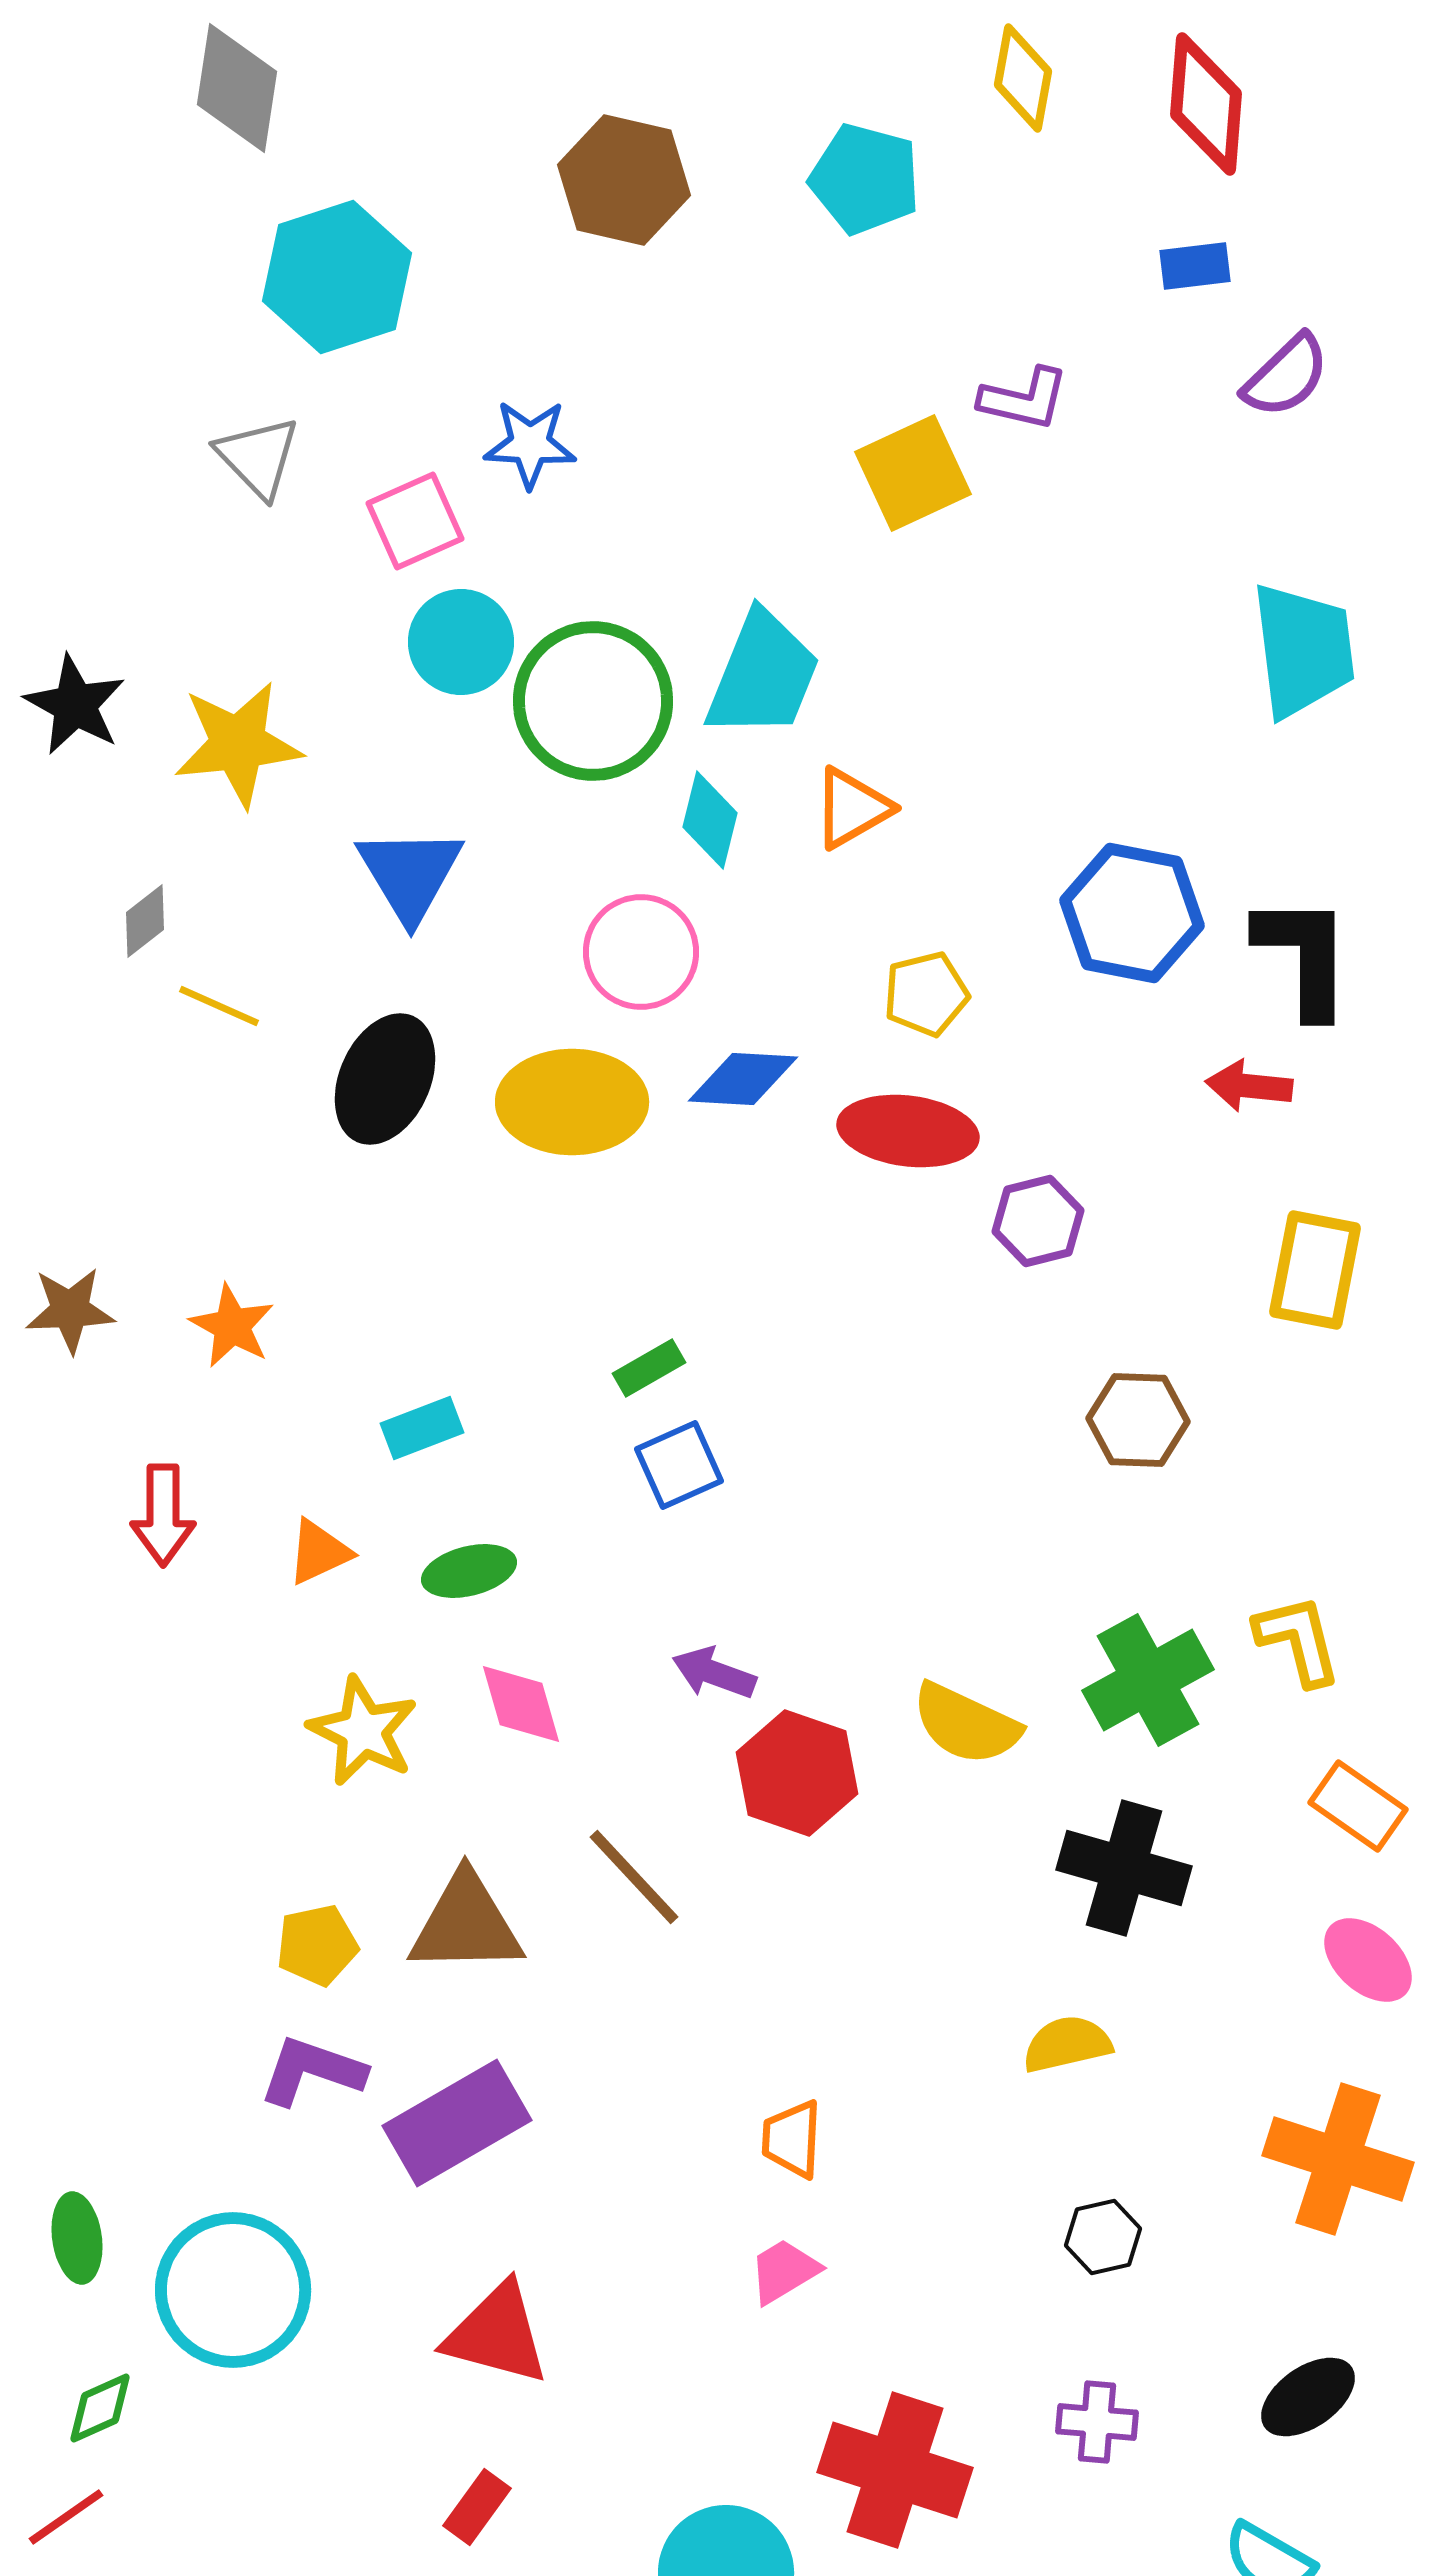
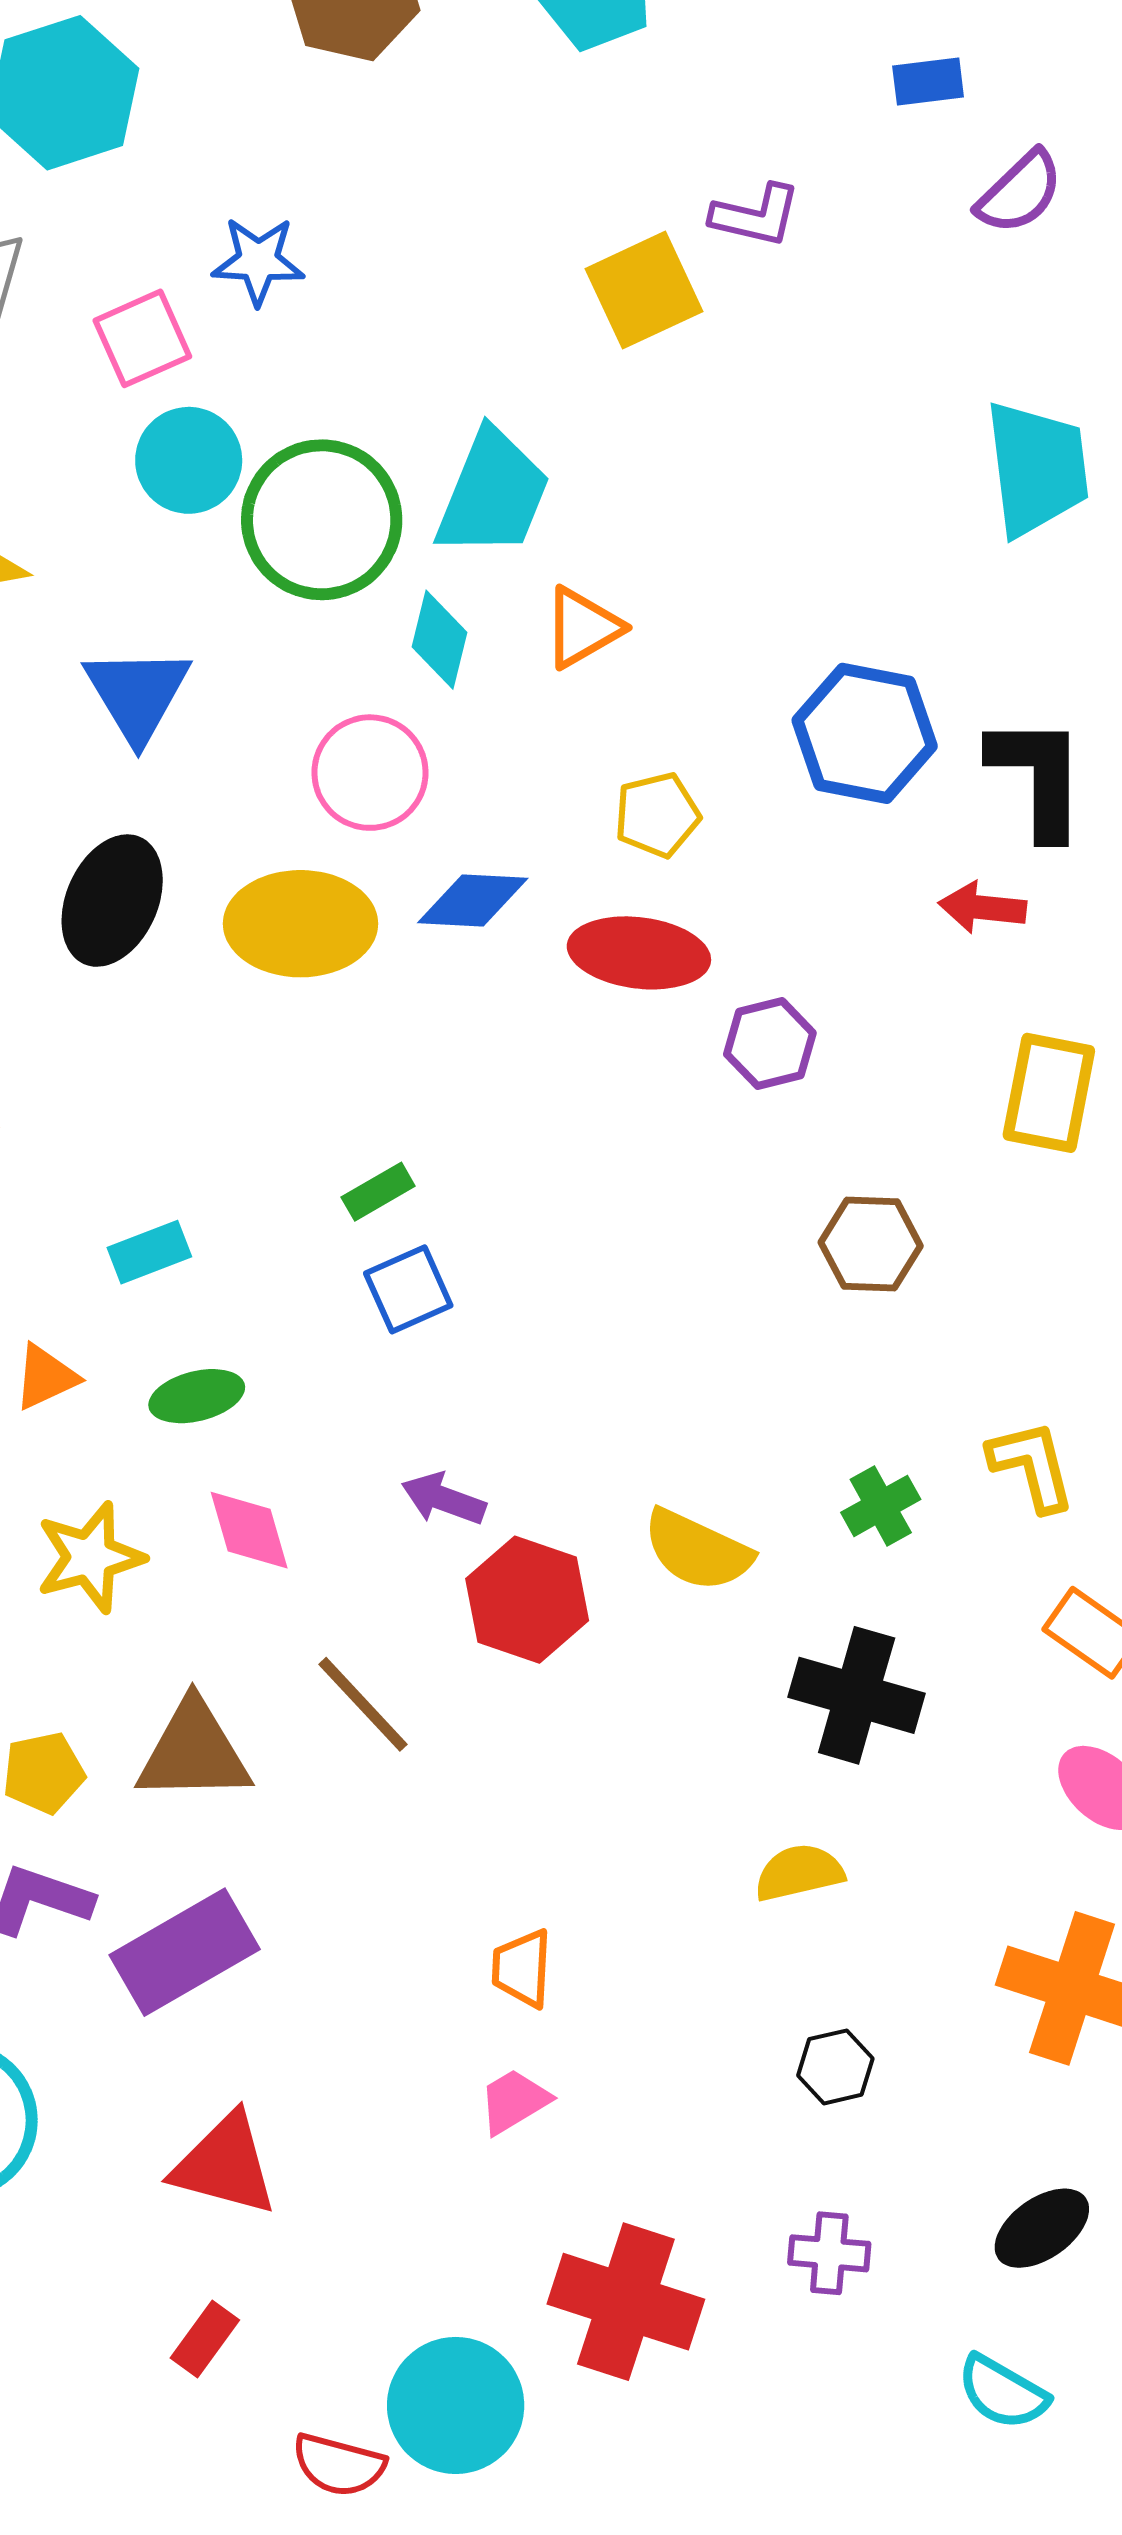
green cross: (1148, 1680) -> (881, 1506), size x0.6
yellow star: (363, 1731) -> (90, 1557), turned 30

